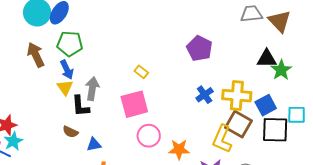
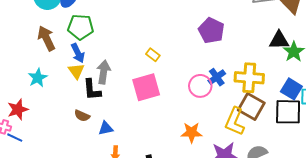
blue square: (266, 105) -> (291, 89), moved, turned -30
pink circle: (149, 136) -> (200, 86), moved
cyan star: (13, 141) -> (38, 78), moved

